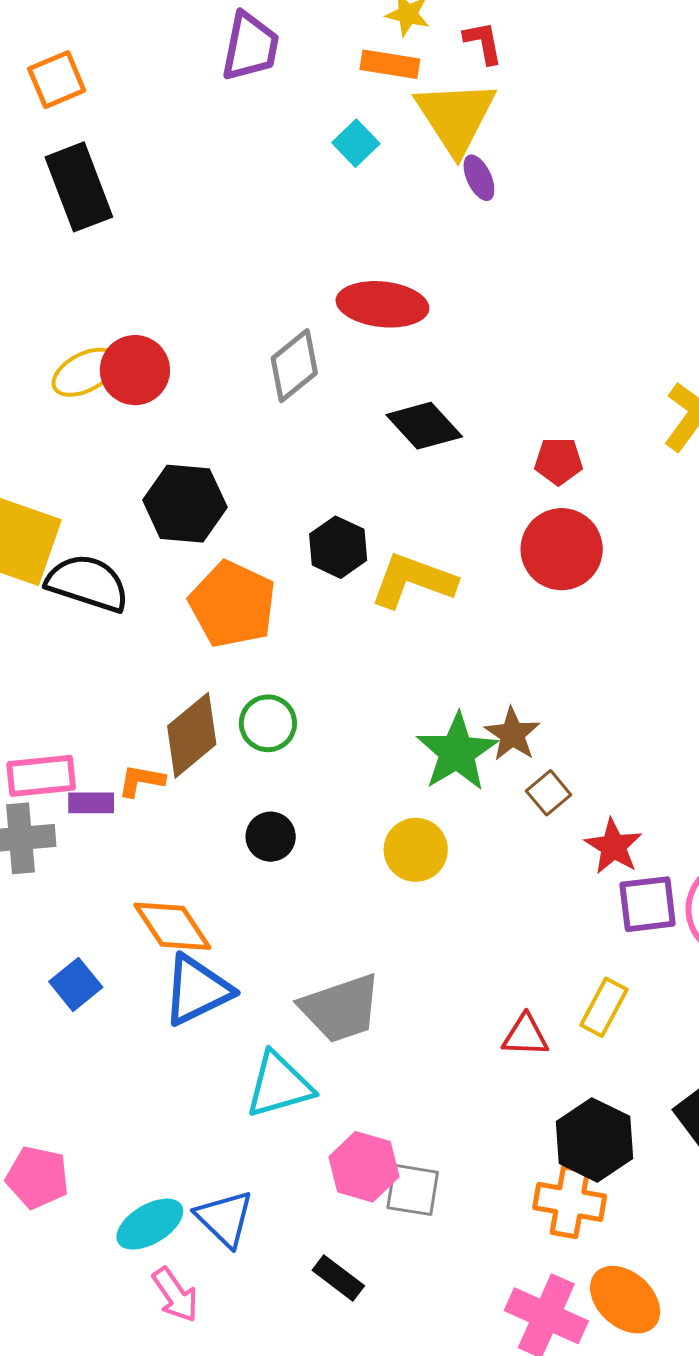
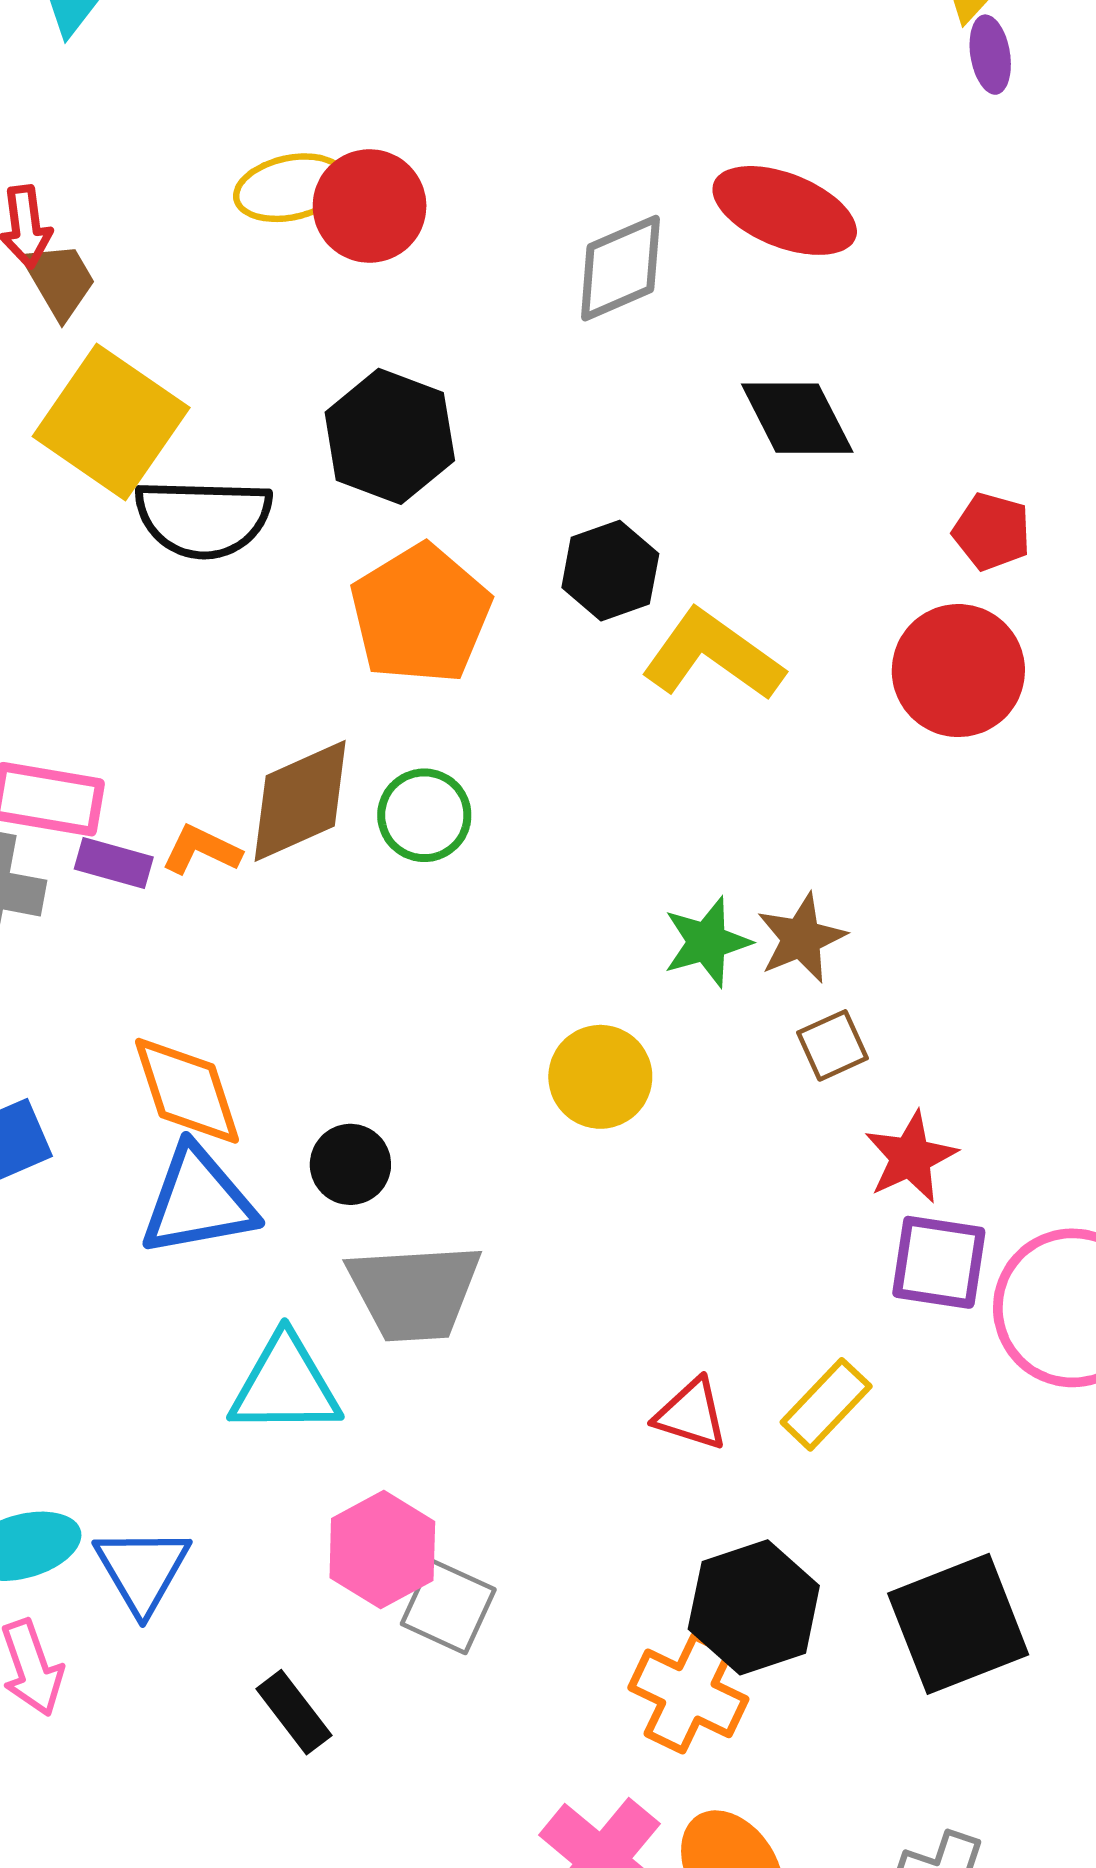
black semicircle: (88, 583) -> (203, 518), turned 148
green star: (457, 752) -> (707, 942), size x0.7
black circle: (271, 837) -> (350, 1164), moved

